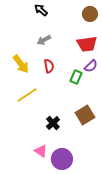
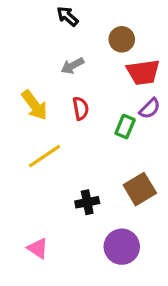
brown circle: (90, 14) -> (122, 39), moved
black cross: (53, 123) -> (87, 202), turned 32
pink triangle: (41, 151) -> (38, 248), moved
purple circle: (62, 159) -> (122, 247), moved

